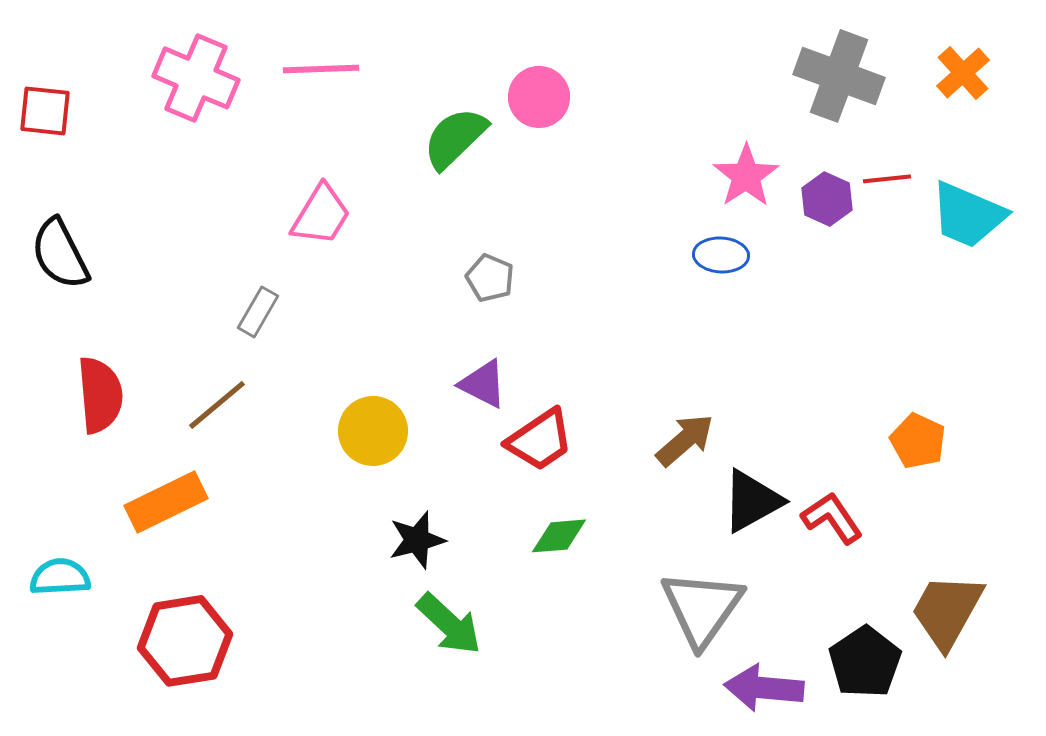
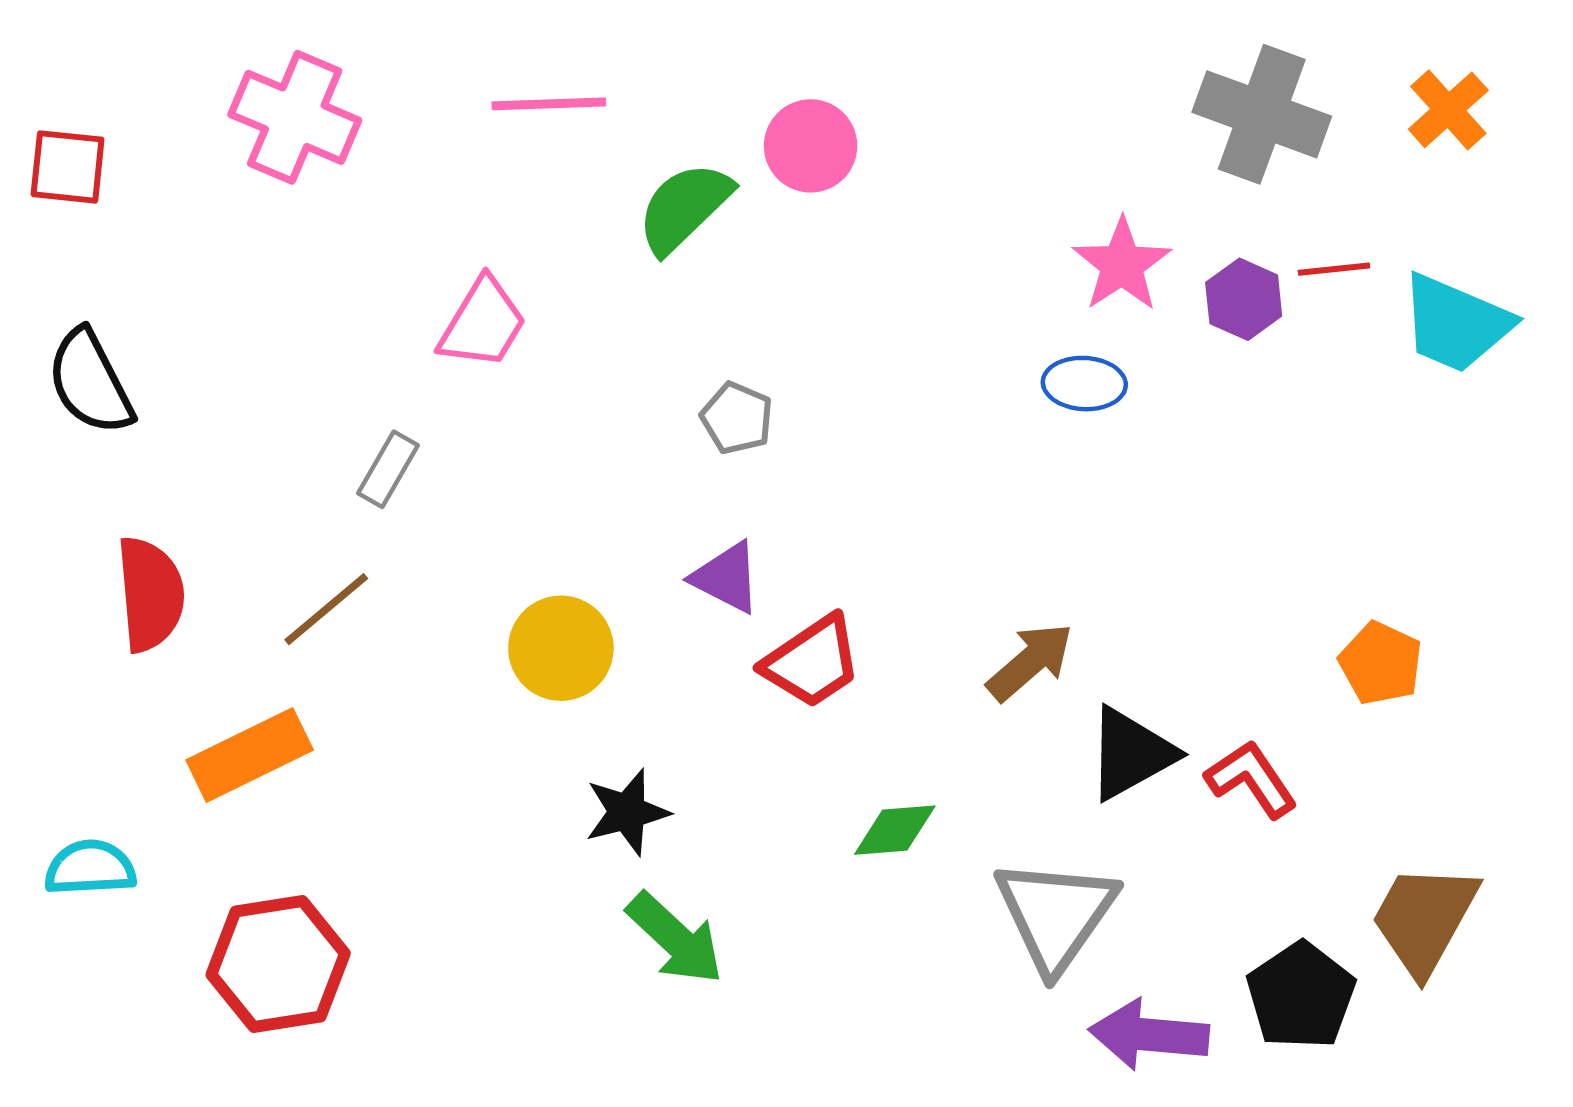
pink line: (321, 69) -> (549, 104), moved
green diamond: (559, 536) -> (895, 830), moved

